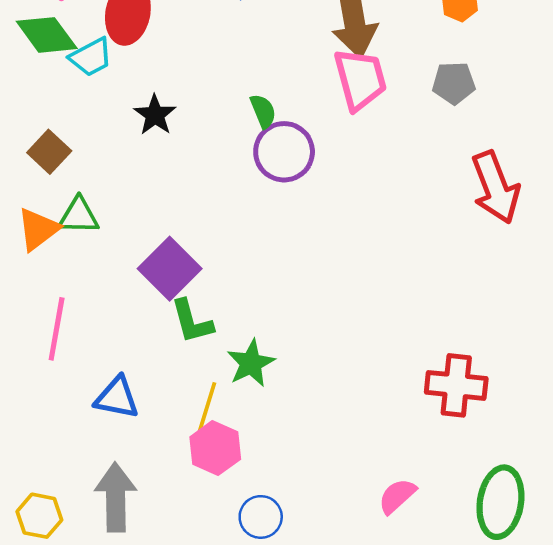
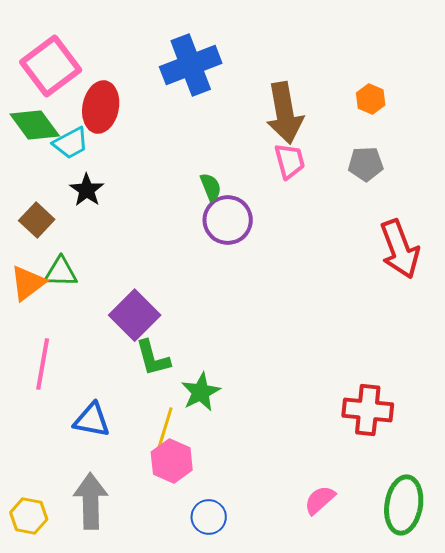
pink trapezoid: (360, 79) -> (290, 161), size x0.7
black star: (155, 115) -> (87, 190), moved

